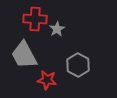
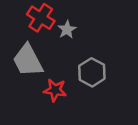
red cross: (35, 19) -> (41, 18), turned 30

